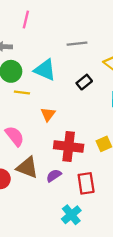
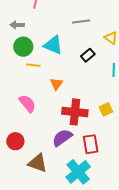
brown triangle: (27, 168) -> (38, 163), moved
purple semicircle: (54, 176) -> (62, 138), size x1.5
cyan cross: (71, 215) -> (78, 172), size x1.4

